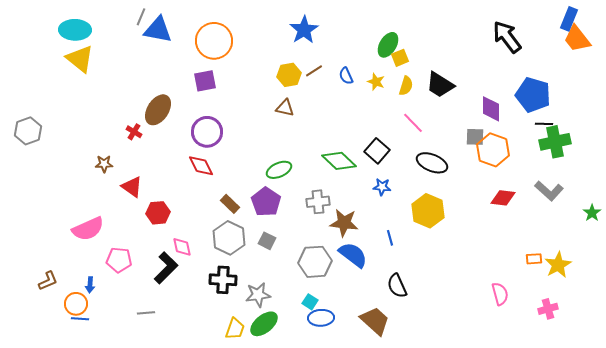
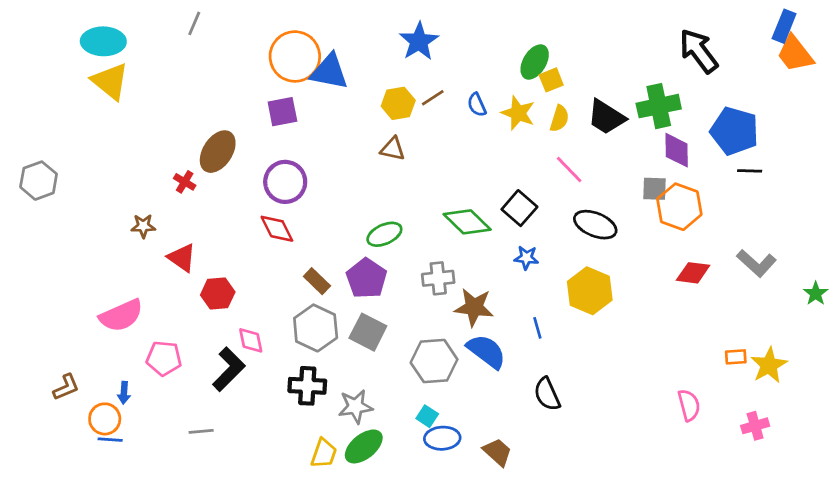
blue triangle: (158, 30) -> (329, 72), moved
yellow star: (376, 82) -> (518, 113), size x1.4
green cross: (555, 142) -> (659, 106), moved
gray square: (267, 241) -> (368, 332), size x1.5
brown trapezoid: (375, 321) -> (497, 452), moved, size x0.7

